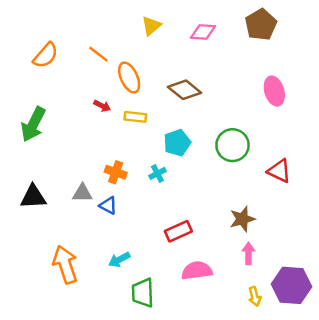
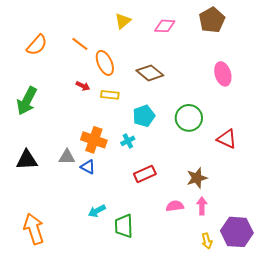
orange cross: (116, 172) -> (94, 140), size x1.4
red rectangle: (178, 231) -> (145, 174), moved
orange arrow: (65, 264) -> (34, 229), moved
pink semicircle: (197, 271) -> (175, 206), moved, size x0.7
green trapezoid: (143, 293) -> (124, 226), moved

